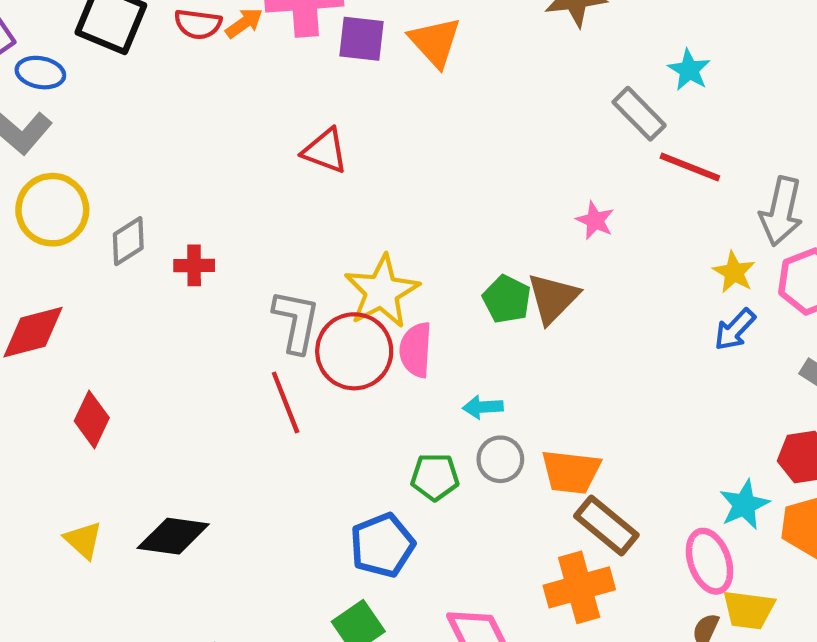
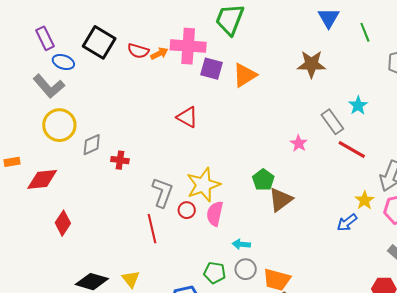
orange triangle: (435, 42) -> (245, 75), turned 32
pink star: (595, 220) -> (299, 143), moved
green pentagon: (507, 299) -> (263, 180), moved
blue arrow: (735, 330) -> (347, 223), moved
red circle: (354, 351) -> (187, 210), size x0.5
yellow triangle: (83, 540) -> (131, 279), moved

